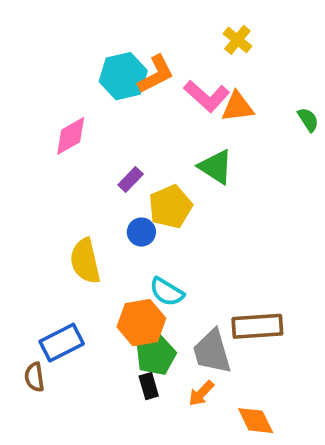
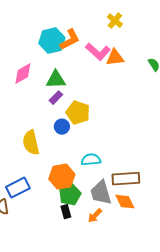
green triangle: (216, 167) -> (56, 80), moved, turned -35
yellow pentagon: (170, 207) -> (78, 113), turned -30
cyan semicircle: (167, 292) -> (91, 160), moved, turned 144
orange diamond: (256, 421) -> (125, 202), moved

